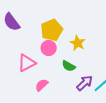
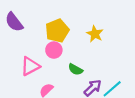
yellow star: (78, 43) -> (95, 34), moved

